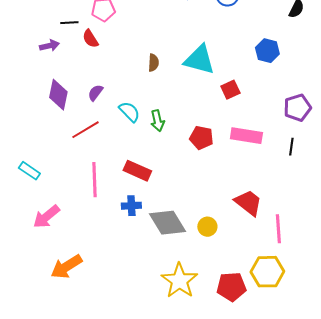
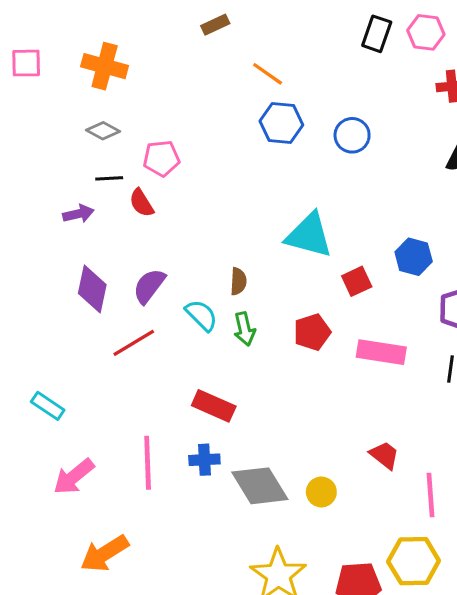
blue hexagon: (267, 51) -> (414, 257), moved
brown semicircle: (153, 63) -> (238, 281), moved
purple semicircle: (95, 93) -> (149, 286), size x1.4
red pentagon: (201, 138) -> (312, 332), moved, turned -30
pink line: (94, 180) -> (148, 463), moved
red trapezoid: (248, 203) -> (384, 455), size x0.7

